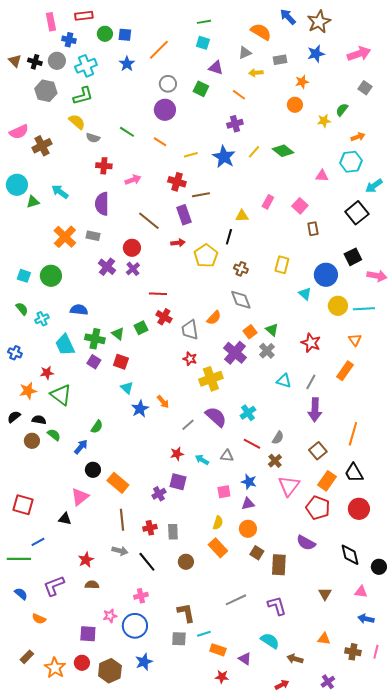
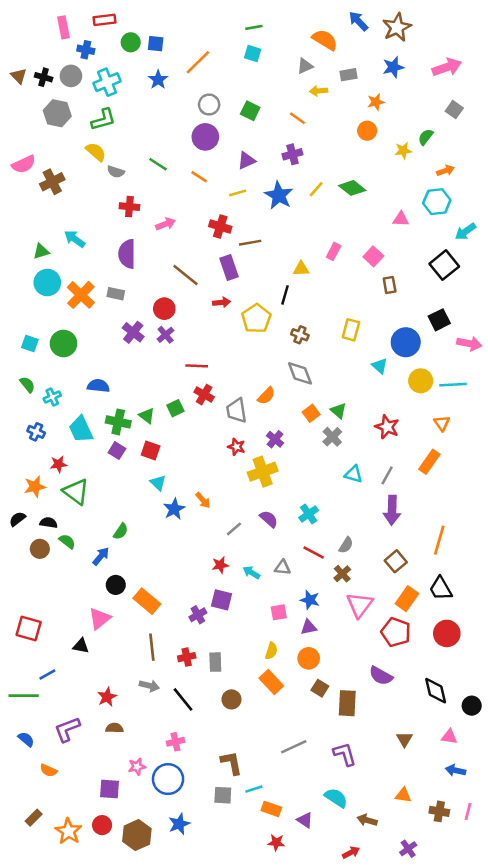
purple triangle: (216, 68) -> (246, 161), moved, turned -42
cyan circle: (17, 185) -> (47, 283), moved
blue cross: (15, 353) -> (36, 432), moved
purple cross: (235, 353) -> (275, 439), moved, size x0.6
purple semicircle: (216, 417) -> (269, 519), size x0.7

